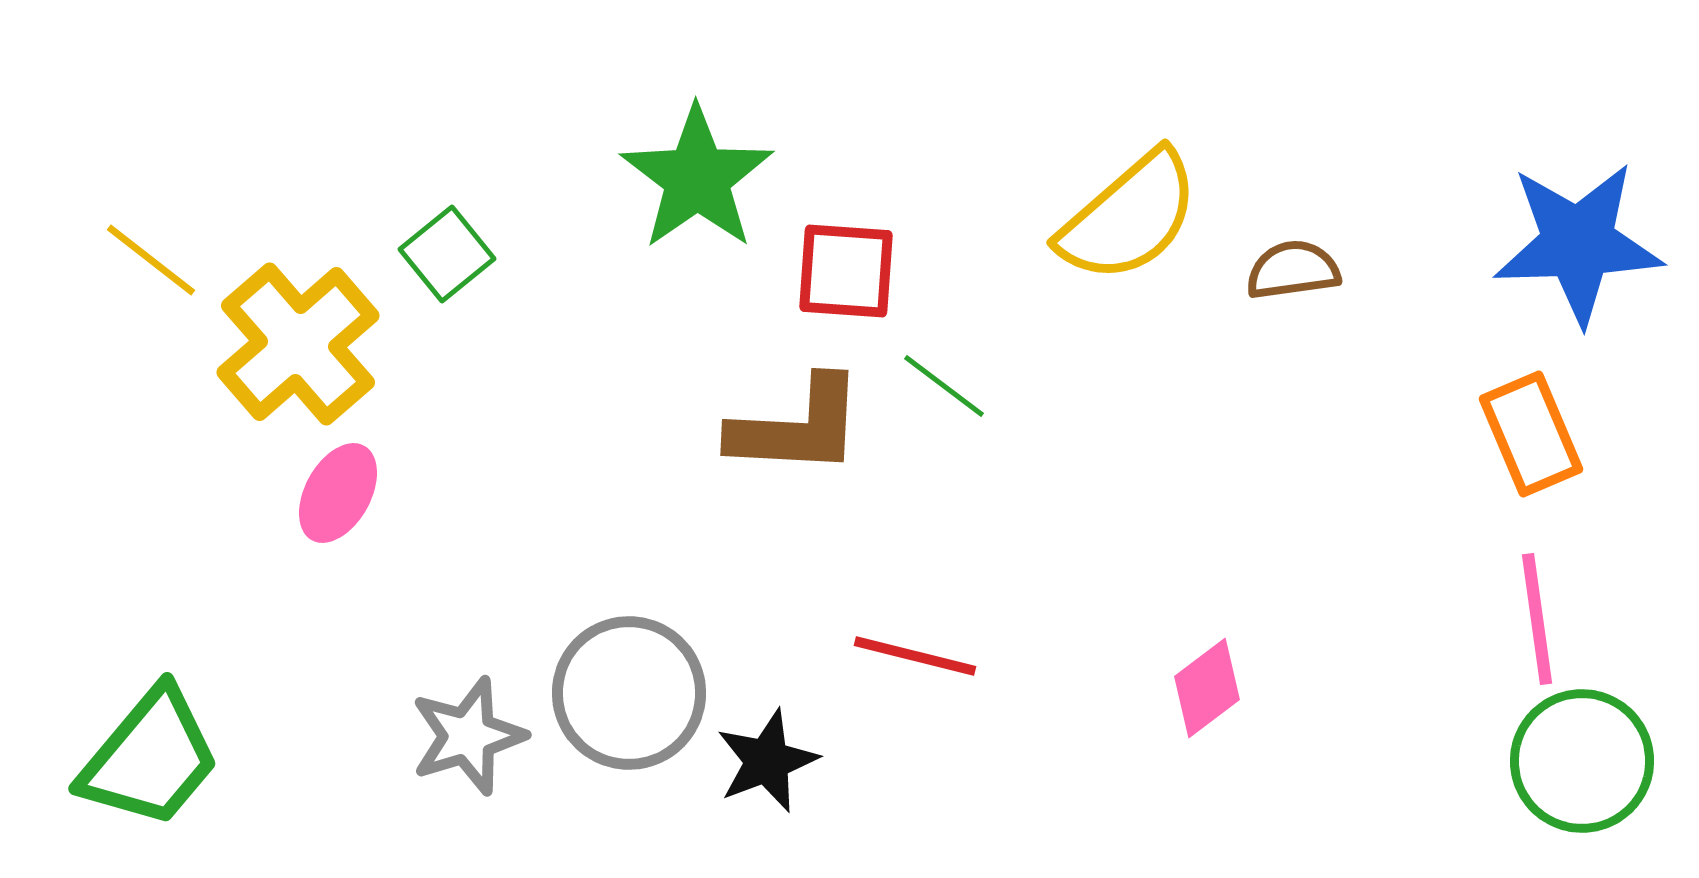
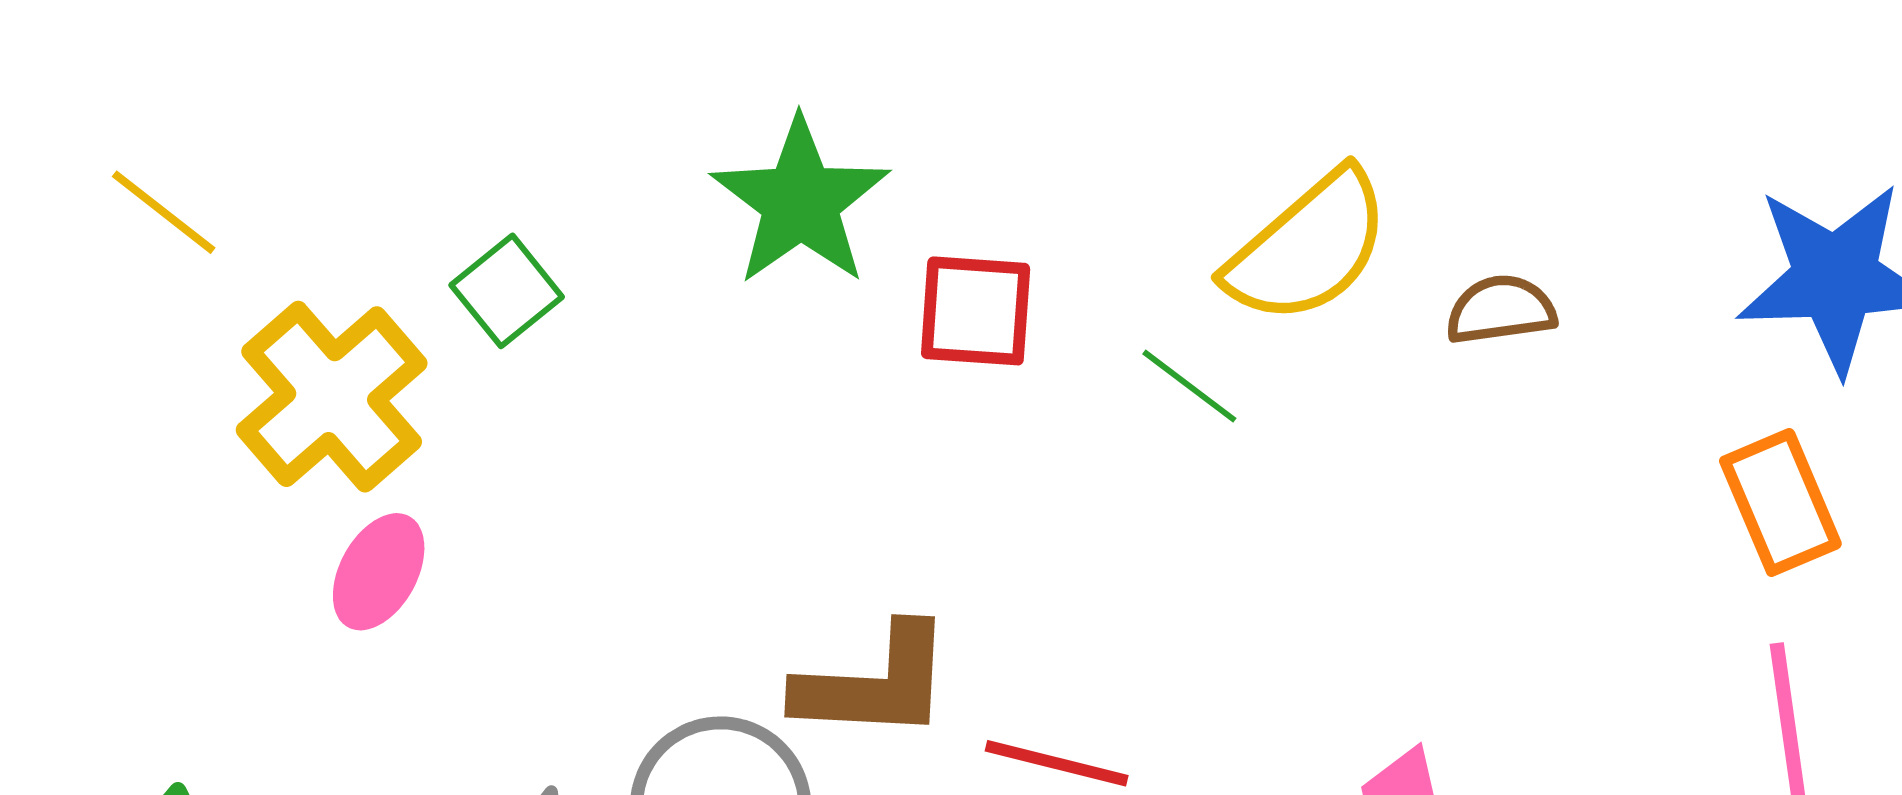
yellow line: (151, 260) -> (164, 212), moved
green line: (944, 386) -> (1189, 386), moved
brown L-shape: (797, 427) -> (874, 683), moved

